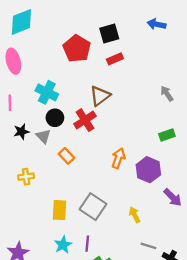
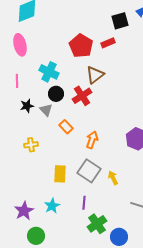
black square: (109, 33) -> (120, 21), moved
red pentagon: (77, 48) -> (81, 46), moved
orange arrow: (118, 158) -> (92, 140), moved
yellow arrow: (135, 215) -> (113, 178), moved
cyan star: (63, 245) -> (52, 206), moved

